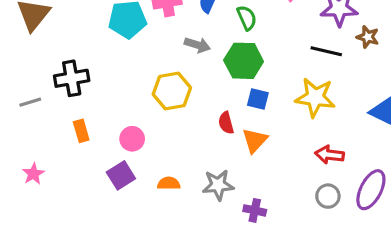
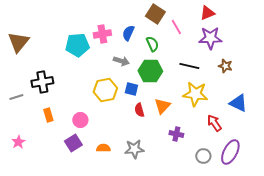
brown star: (368, 37) -> (225, 66), moved
black line: (326, 51) -> (189, 66), moved
blue square: (258, 99) -> (131, 89), moved
orange triangle: (255, 140) -> (162, 106), moved
red arrow: (330, 155) -> (214, 123), moved, turned 48
purple cross: (255, 210) -> (176, 134), moved

